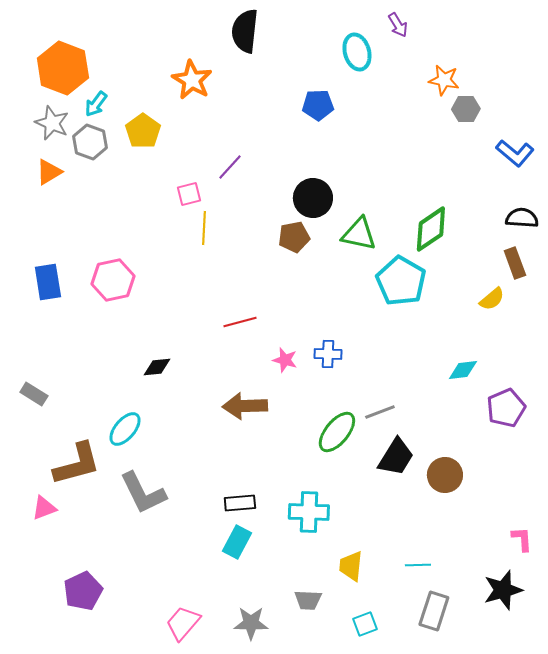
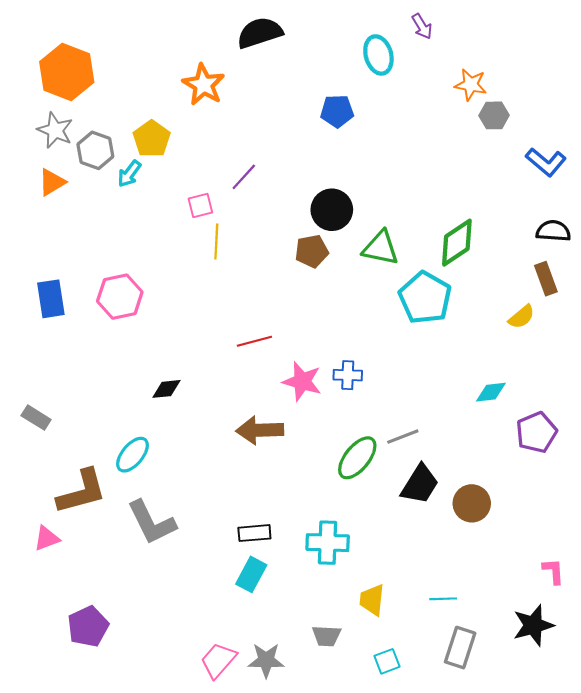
black semicircle: (245, 31) -> (260, 33), turned 66
cyan arrow: (96, 104) -> (129, 174), moved
pink star: (285, 360) -> (302, 381), size x1.5
pink trapezoid: (183, 623) -> (218, 660), moved

